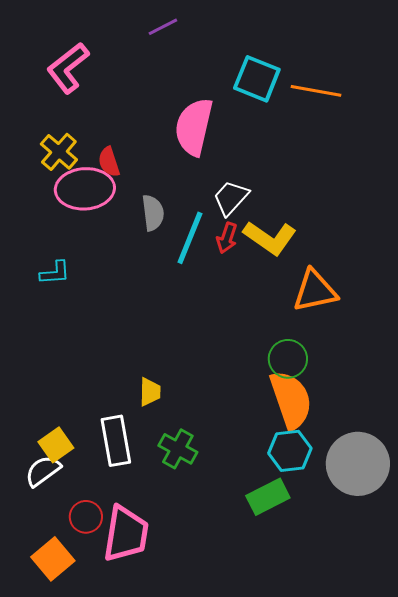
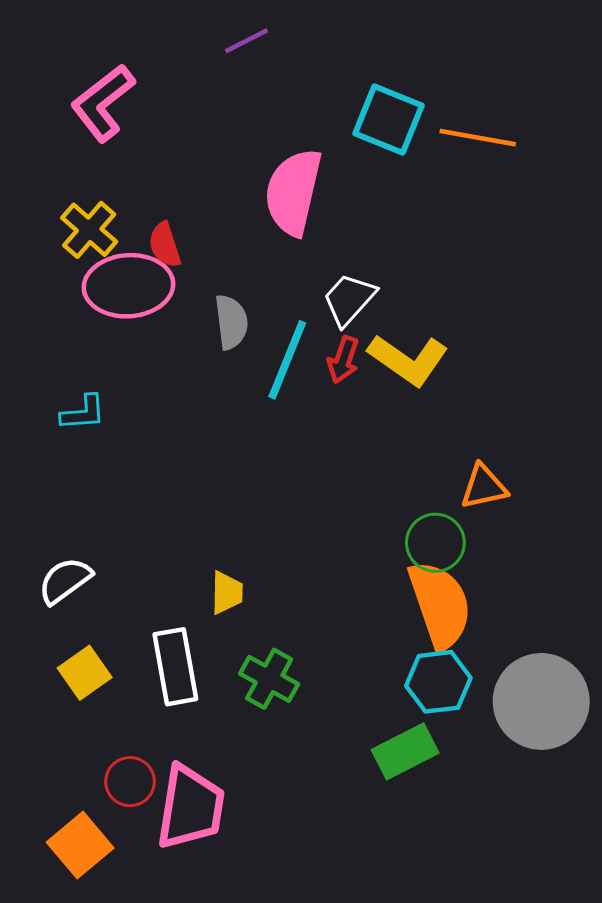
orange triangle: (315, 291) -> (484, 487), moved, size x0.7
white semicircle: (43, 471) -> (65, 581), moved

